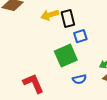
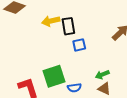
green square: (66, 56) -> (54, 76), moved

